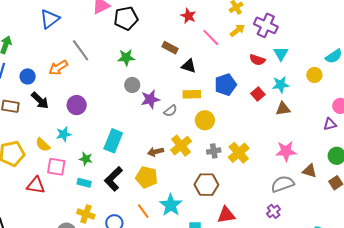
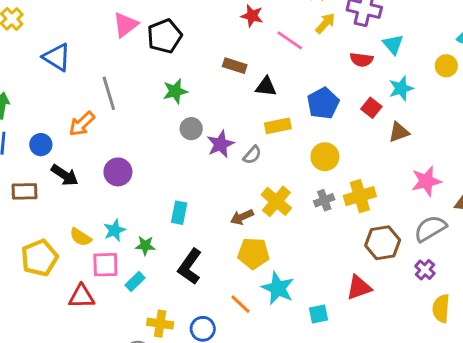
blue triangle: (50, 19) -> (57, 57), turned -40
gray line: (81, 50) -> (109, 93), turned 30
brown triangle: (283, 109) -> (399, 132), moved
yellow circle: (205, 120) -> (325, 157), moved
cyan star: (64, 134) -> (115, 230), moved
cyan rectangle: (113, 141) -> (179, 213), size x0.7
yellow cross: (239, 153) -> (360, 196), turned 35
yellow pentagon: (147, 177) -> (253, 253), moved
cyan rectangle: (84, 183) -> (135, 282), moved, turned -48
brown hexagon: (206, 185) -> (383, 243), moved

